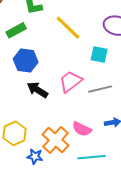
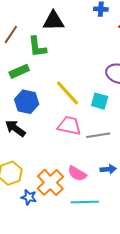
yellow line: (68, 28) -> (67, 93), moved
pink trapezoid: (70, 81) -> (69, 126), turned 45
black arrow: (37, 90) -> (15, 128), moved

